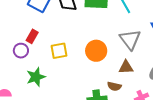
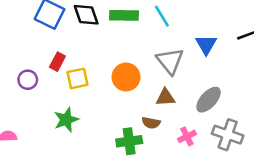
red rectangle: (32, 36) -> (57, 62), moved
green star: (36, 77) -> (66, 120), moved

